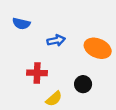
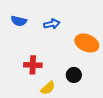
blue arrow: (56, 40) -> (52, 24), moved

